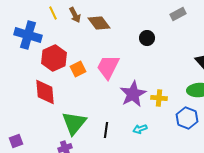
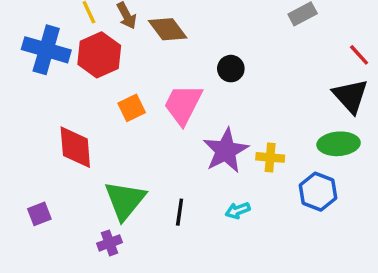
black circle: (147, 38) -> (231, 69), moved
red hexagon: (54, 58) -> (99, 55), moved
purple square: (16, 141) -> (39, 214), moved

